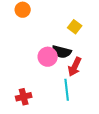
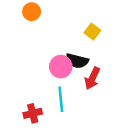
cyan line: (67, 90) -> (61, 99), moved

